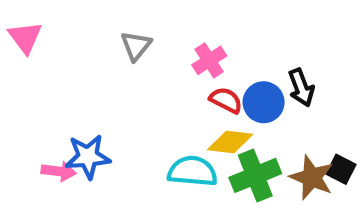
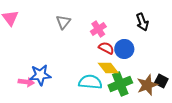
black arrow: (301, 88) -> (142, 22), moved
yellow diamond: (230, 142) -> (108, 68), turned 45
brown star: (312, 178) -> (147, 85), turned 30

